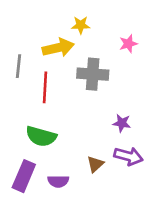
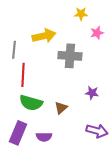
yellow star: (81, 25) -> (81, 14), moved
red line: (45, 87) -> (23, 75), moved
purple arrow: (128, 156) -> (97, 131), moved
brown triangle: (95, 164) -> (61, 108), moved

